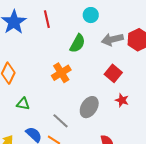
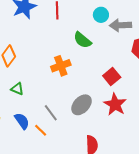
gray arrow: (112, 39) -> (120, 25), moved
green semicircle: (77, 43) -> (82, 40), turned 90
red star: (122, 100) -> (115, 104), size x1.6

